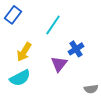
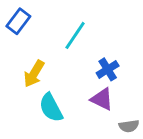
purple triangle: (59, 64) -> (102, 99), moved, turned -42
cyan semicircle: (20, 78) -> (51, 108), moved, turned 90

